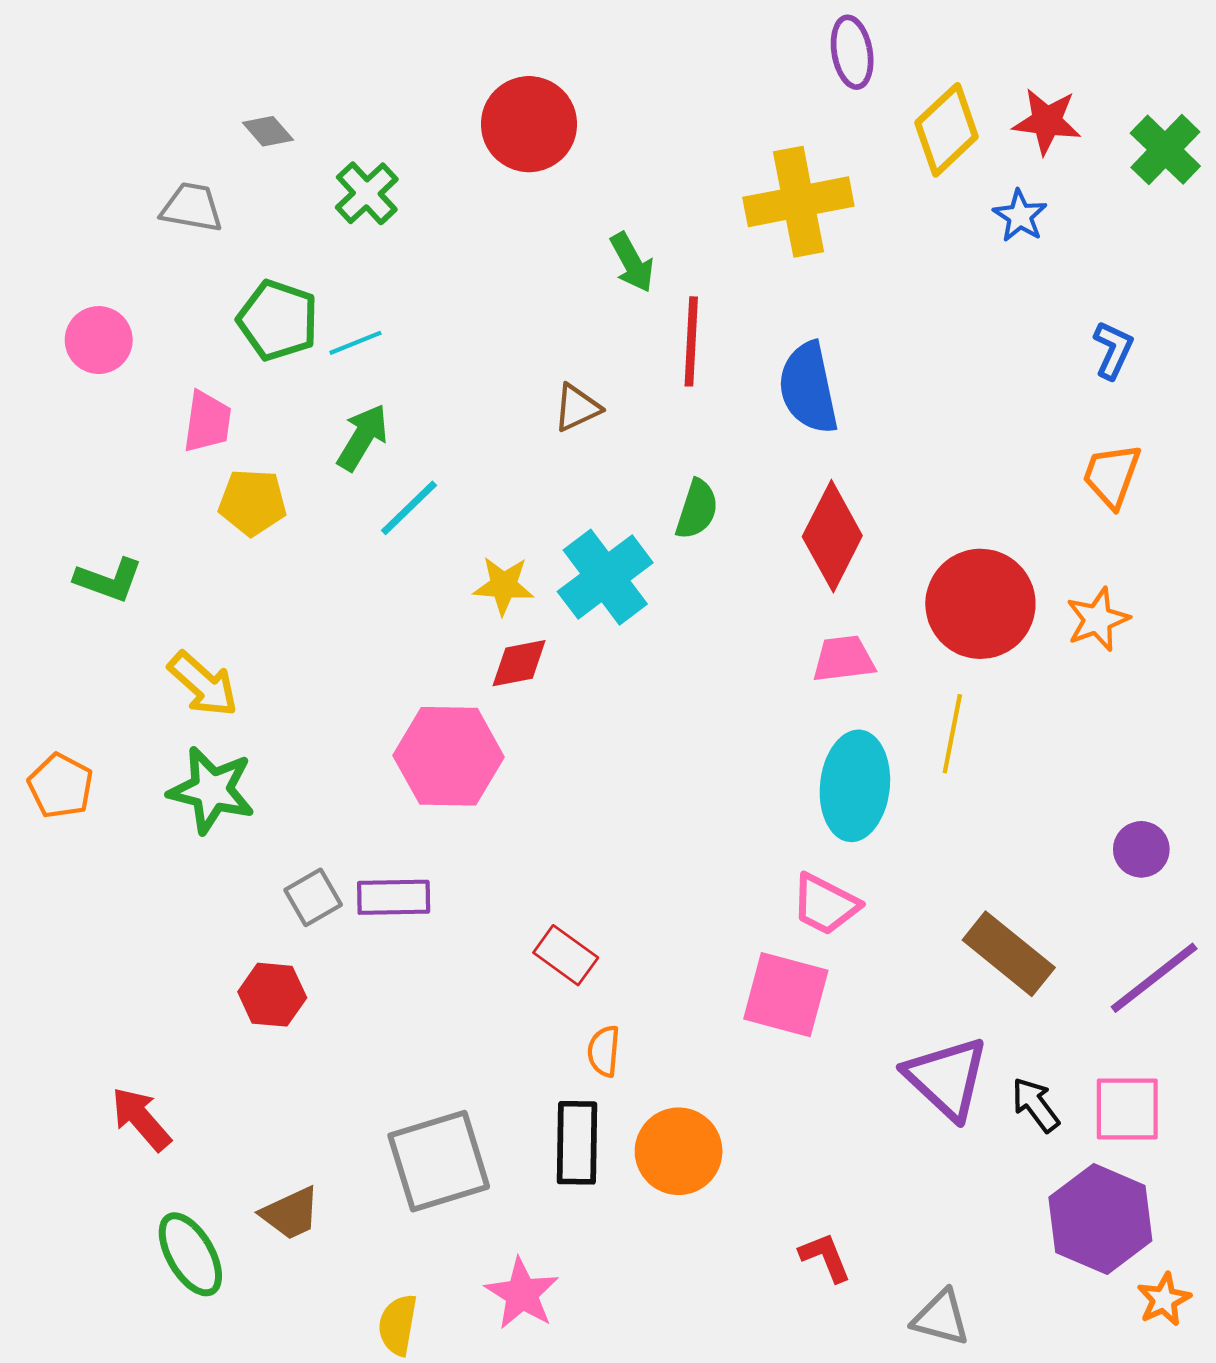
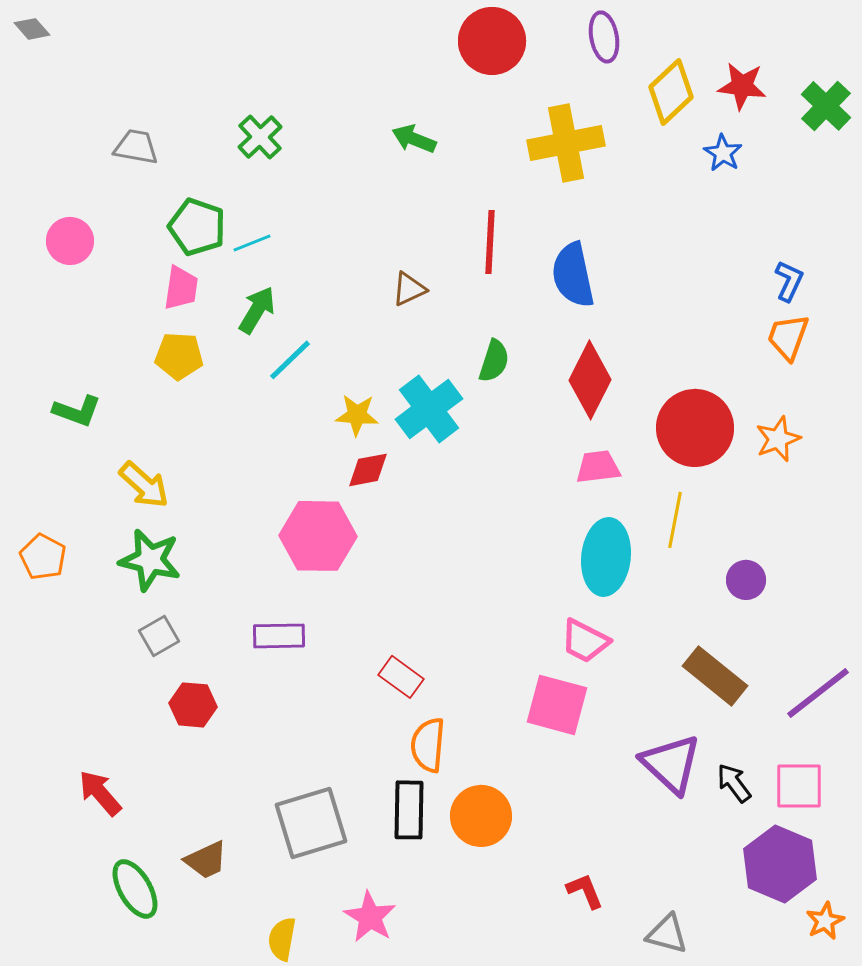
red circle: (529, 124) -> (492, 41), moved
gray diamond: (268, 131) -> (32, 29), moved
green arrow: (632, 262) -> (414, 139), moved, turned 141
blue L-shape: (1113, 350) -> (789, 281), moved
pink trapezoid: (207, 422) -> (181, 288), moved
purple circle: (1141, 849) -> (746, 580), moved
gray square: (313, 897) -> (159, 636), moved
orange semicircle: (604, 1051) -> (428, 745), size x1.5

